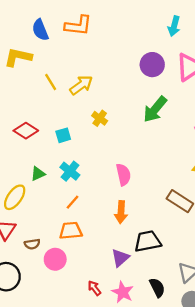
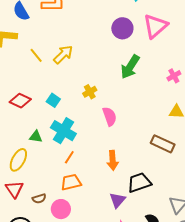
yellow cross: (100, 118) -> (90, 92), moved, turned 32
cyan square: (63, 135) -> (53, 100), turned -32
cyan cross: (70, 171) -> (63, 131), size x1.4
green triangle: (38, 174) -> (36, 137), turned 40
pink semicircle: (123, 175) -> (110, 116), moved

